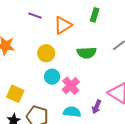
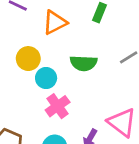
cyan circle: (52, 77) -> (46, 78), moved

